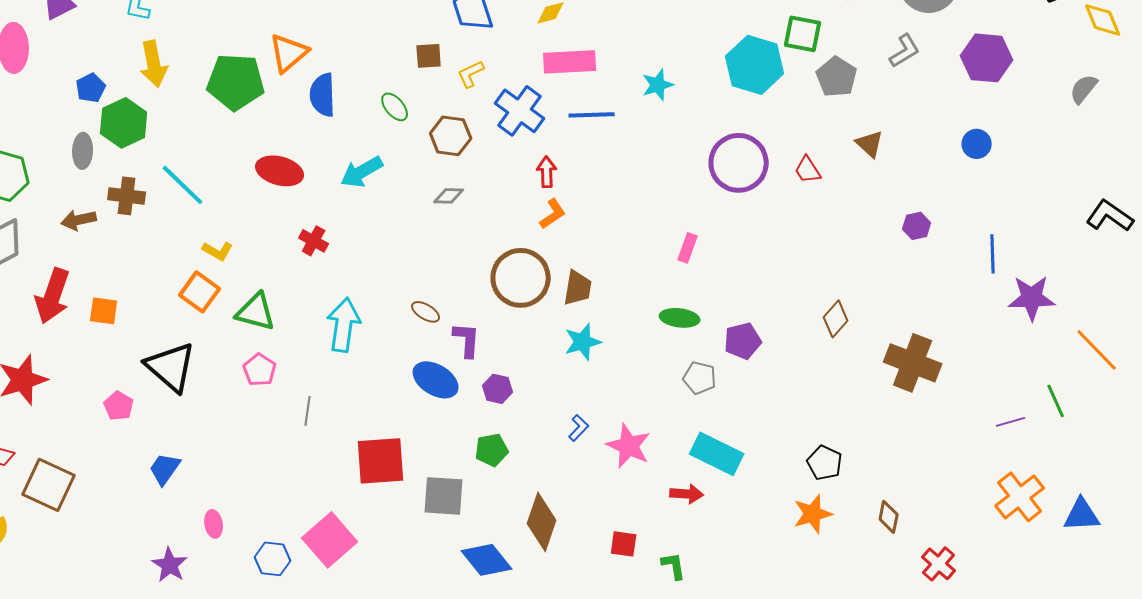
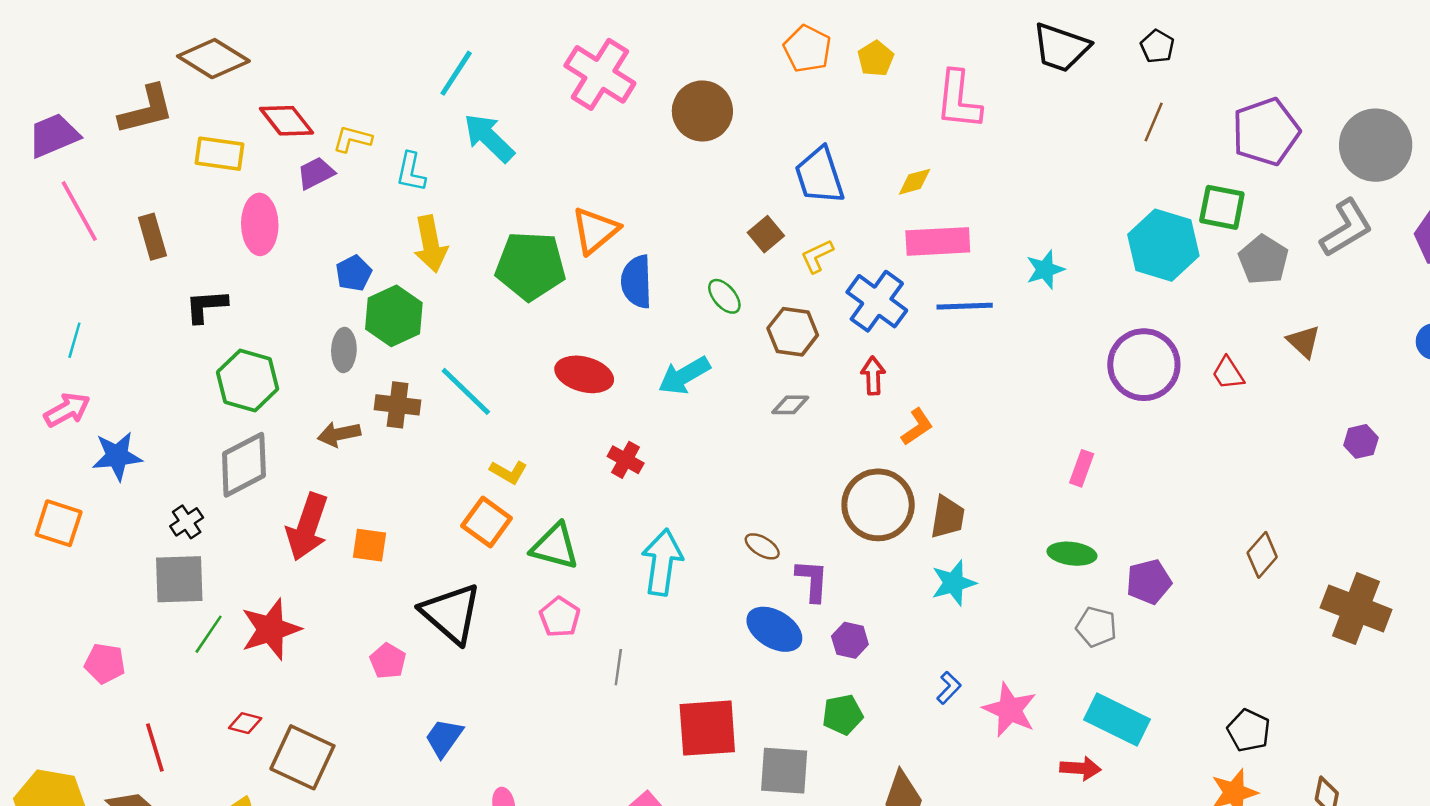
gray L-shape: (905, 51) -> (1346, 228), size x1.4
brown square: (429, 56) -> (766, 234), turned -36
red arrow: (547, 172) -> (873, 376), moved

